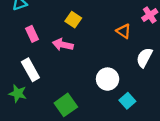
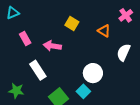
yellow square: (73, 20) -> (72, 24), moved
white rectangle: (30, 70) -> (38, 70), moved
cyan square: (127, 101) -> (83, 91), moved

